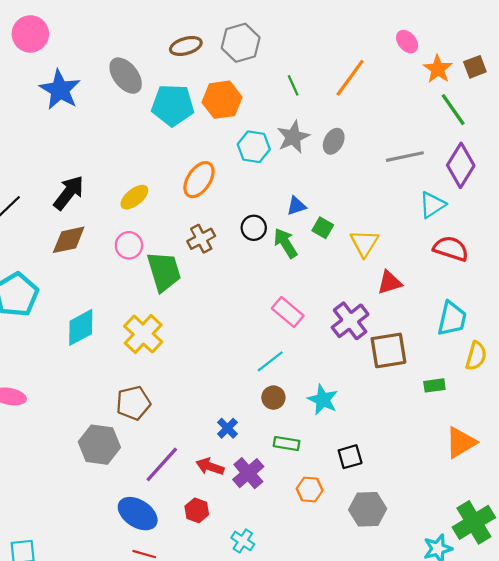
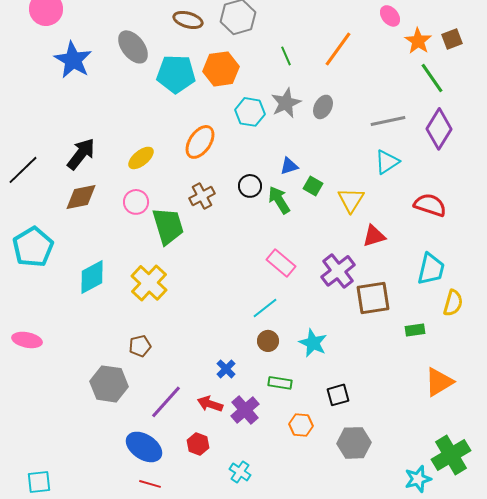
brown ellipse: (186, 46) -> (188, 20), turned 32
cyan triangle: (432, 205) -> (387, 162), moved
brown pentagon: (133, 403) -> (140, 346), size x0.7

